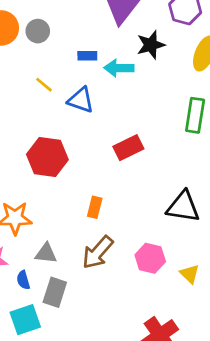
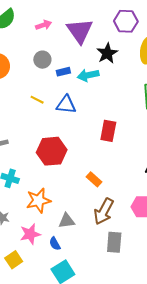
gray circle: (38, 31) -> (42, 60), moved
red rectangle: (128, 148) -> (108, 131), turned -40
orange rectangle: (95, 207) -> (94, 179), turned -49
gray rectangle: (55, 292) -> (114, 242), moved

